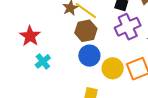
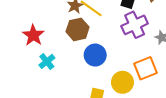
brown hexagon: (86, 31) -> (78, 29), moved
yellow circle: (113, 68) -> (122, 82), moved

